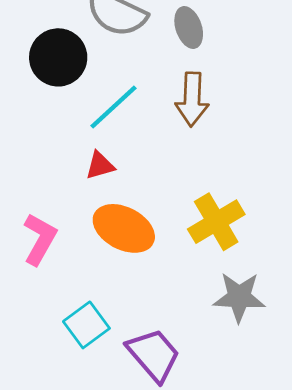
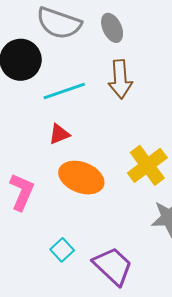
cyan line: (113, 107) -> (64, 91), turned 30
cyan square: (86, 325) -> (62, 250), size x0.7

